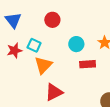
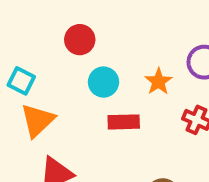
red circle: (52, 20) -> (80, 40), moved

